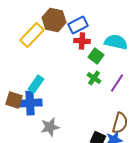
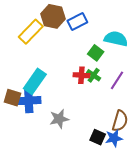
red cross: (82, 41) -> (81, 75), moved
cyan rectangle: (36, 84) -> (35, 81), size x1.4
gray star: (50, 127) -> (59, 119), moved

